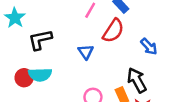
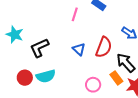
red semicircle: (113, 31) -> (104, 47), moved
red circle: (24, 78) -> (25, 78), moved

